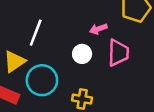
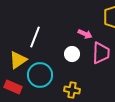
pink arrow: (98, 29) -> (85, 34), turned -136

